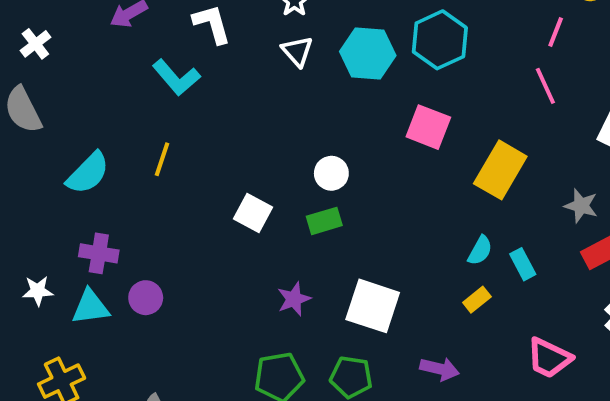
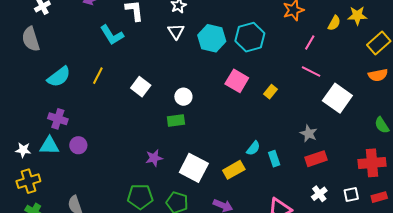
pink line: (545, 86) -> (311, 72), moved, turned -48
yellow rectangle: (500, 170) -> (271, 92), moved, size x0.5
white square: (253, 213) -> (141, 87), moved
white star: (38, 291) -> (23, 150), moved
yellow rectangle: (477, 300) -> (234, 170), moved, size x1.5

